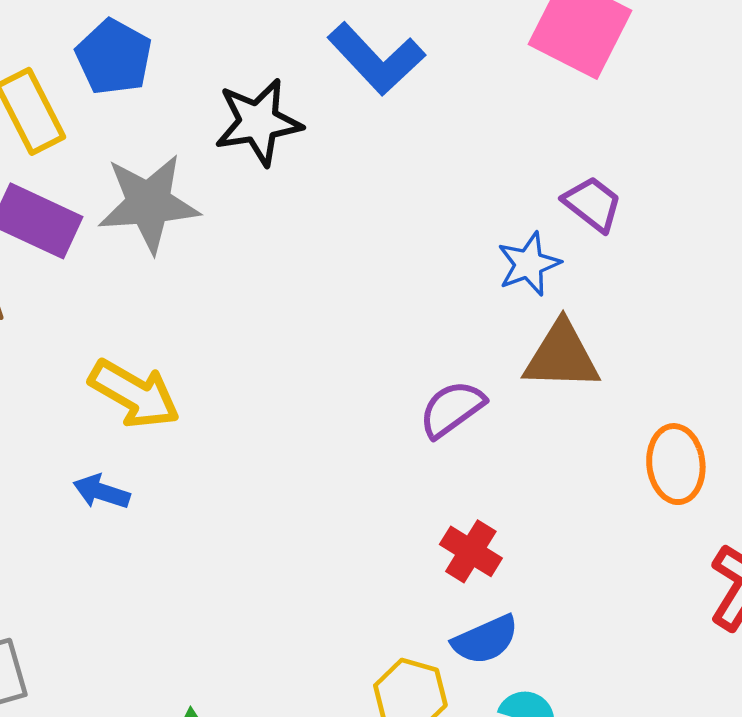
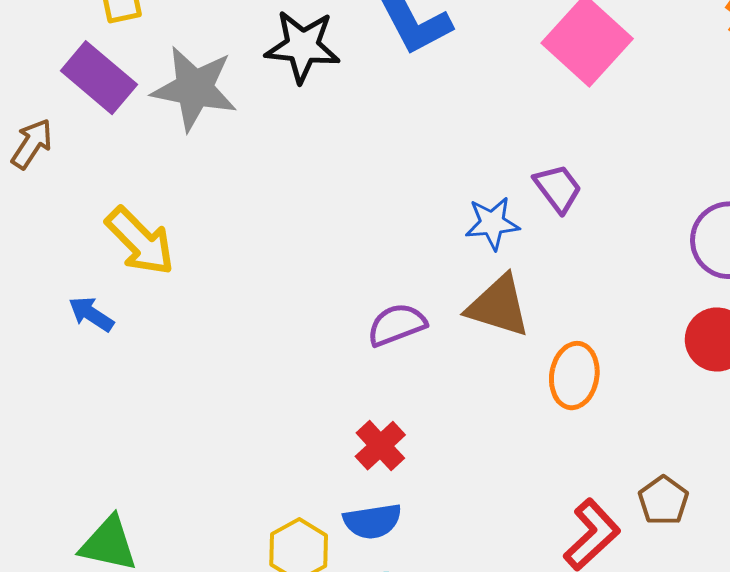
orange ellipse: (676, 464) -> (574, 376), moved

